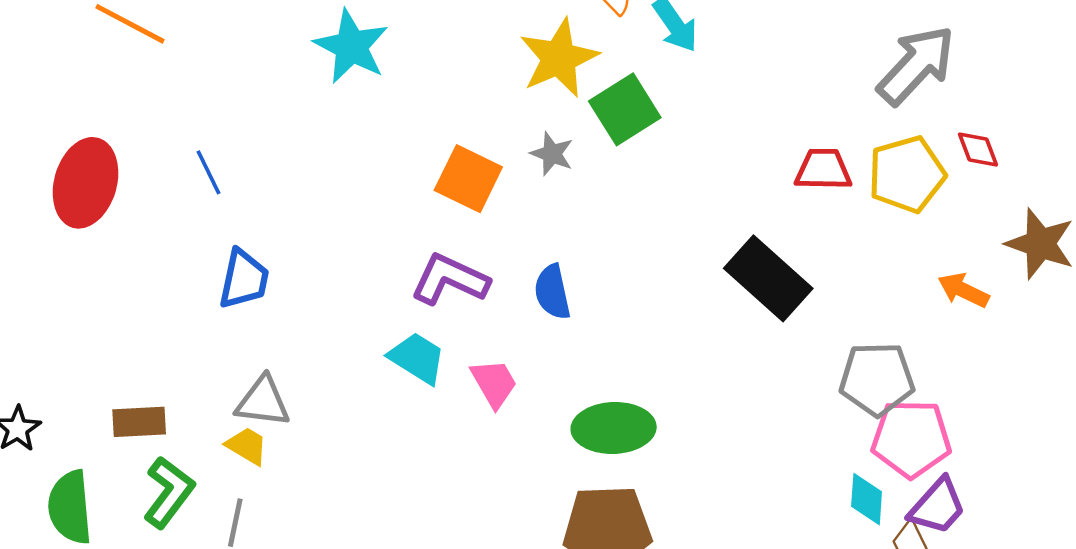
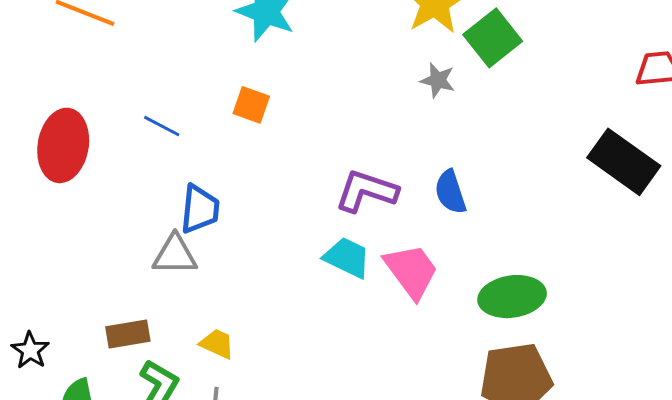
blue line: (209, 172) -> (162, 126), turned -30
orange square: (468, 179) -> (251, 105), moved, size x0.7
pink trapezoid: (494, 383) -> (411, 271), size x1.4
gray triangle: (263, 402) -> (175, 255), moved

